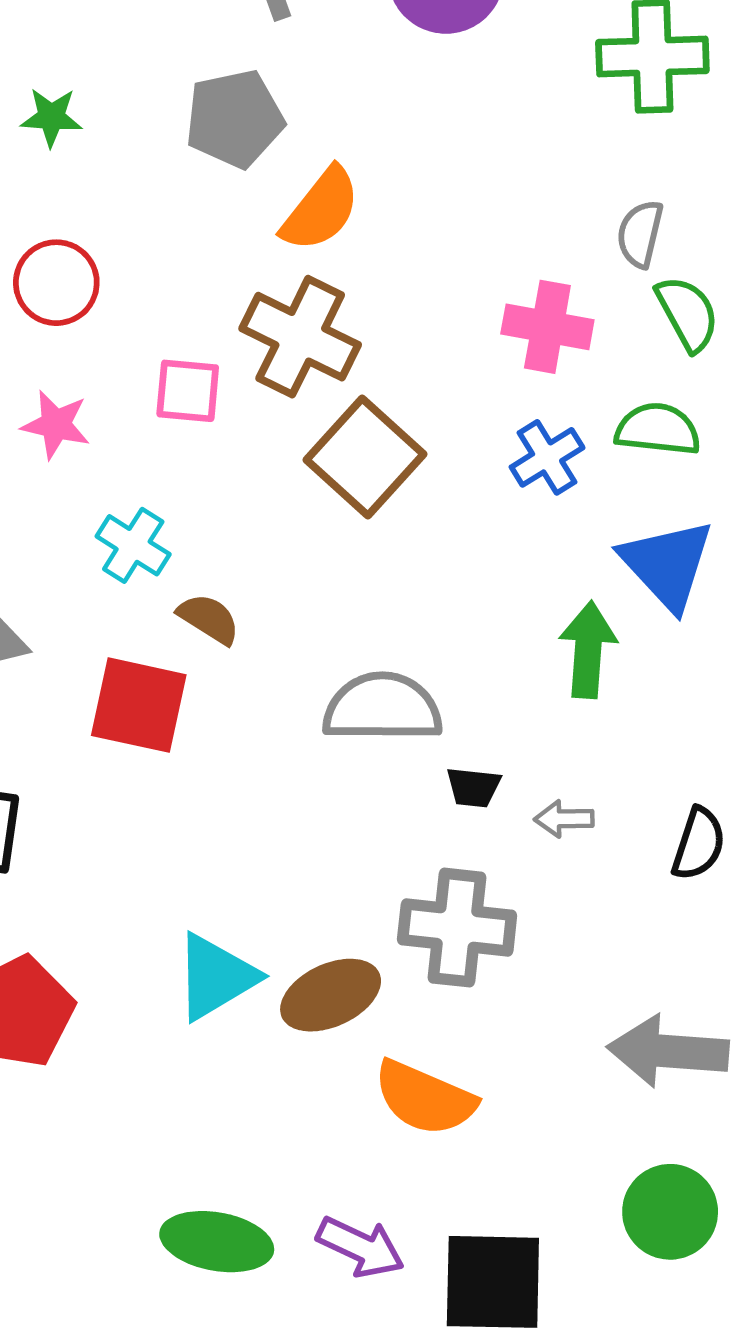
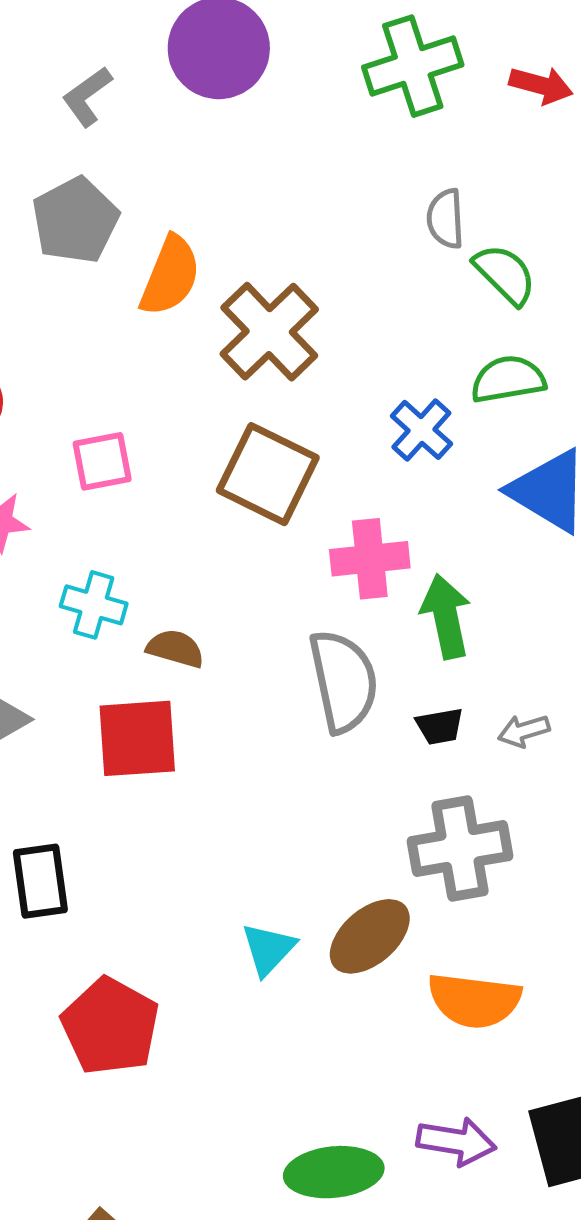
pink cross: (547, 327) -> (370, 559), moved
brown cross: (300, 337) -> (269, 332), moved, turned 36
green arrow: (588, 650) -> (446, 617), moved
gray semicircle: (382, 708) -> (343, 681), turned 94
cyan triangle: (216, 977) -> (268, 949), size x0.7

